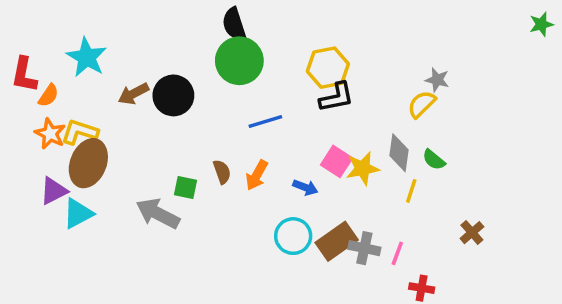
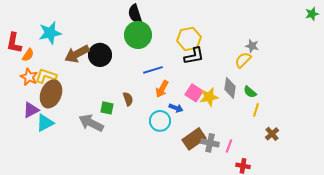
cyan star: (87, 57) -> (50, 33), turned 30
brown arrow: (133, 94) -> (77, 54), size x1.4
orange arrow: (257, 175) -> (162, 89), moved
yellow line: (411, 191) -> (256, 110), moved
cyan circle: (293, 236) -> (160, 121), moved

